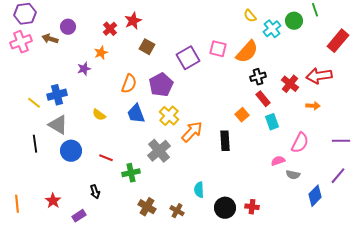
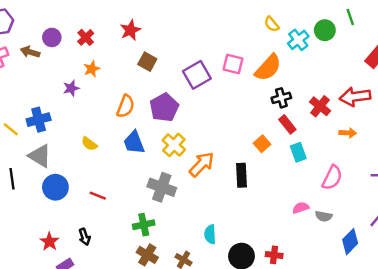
red cross: (110, 29) -> (86, 37), moved
gray cross: (159, 151) -> (162, 187), turned -30
pink semicircle: (278, 161) -> (301, 208), moved
green cross: (131, 173) -> (144, 225), moved
red star: (53, 201) -> (49, 242), moved

